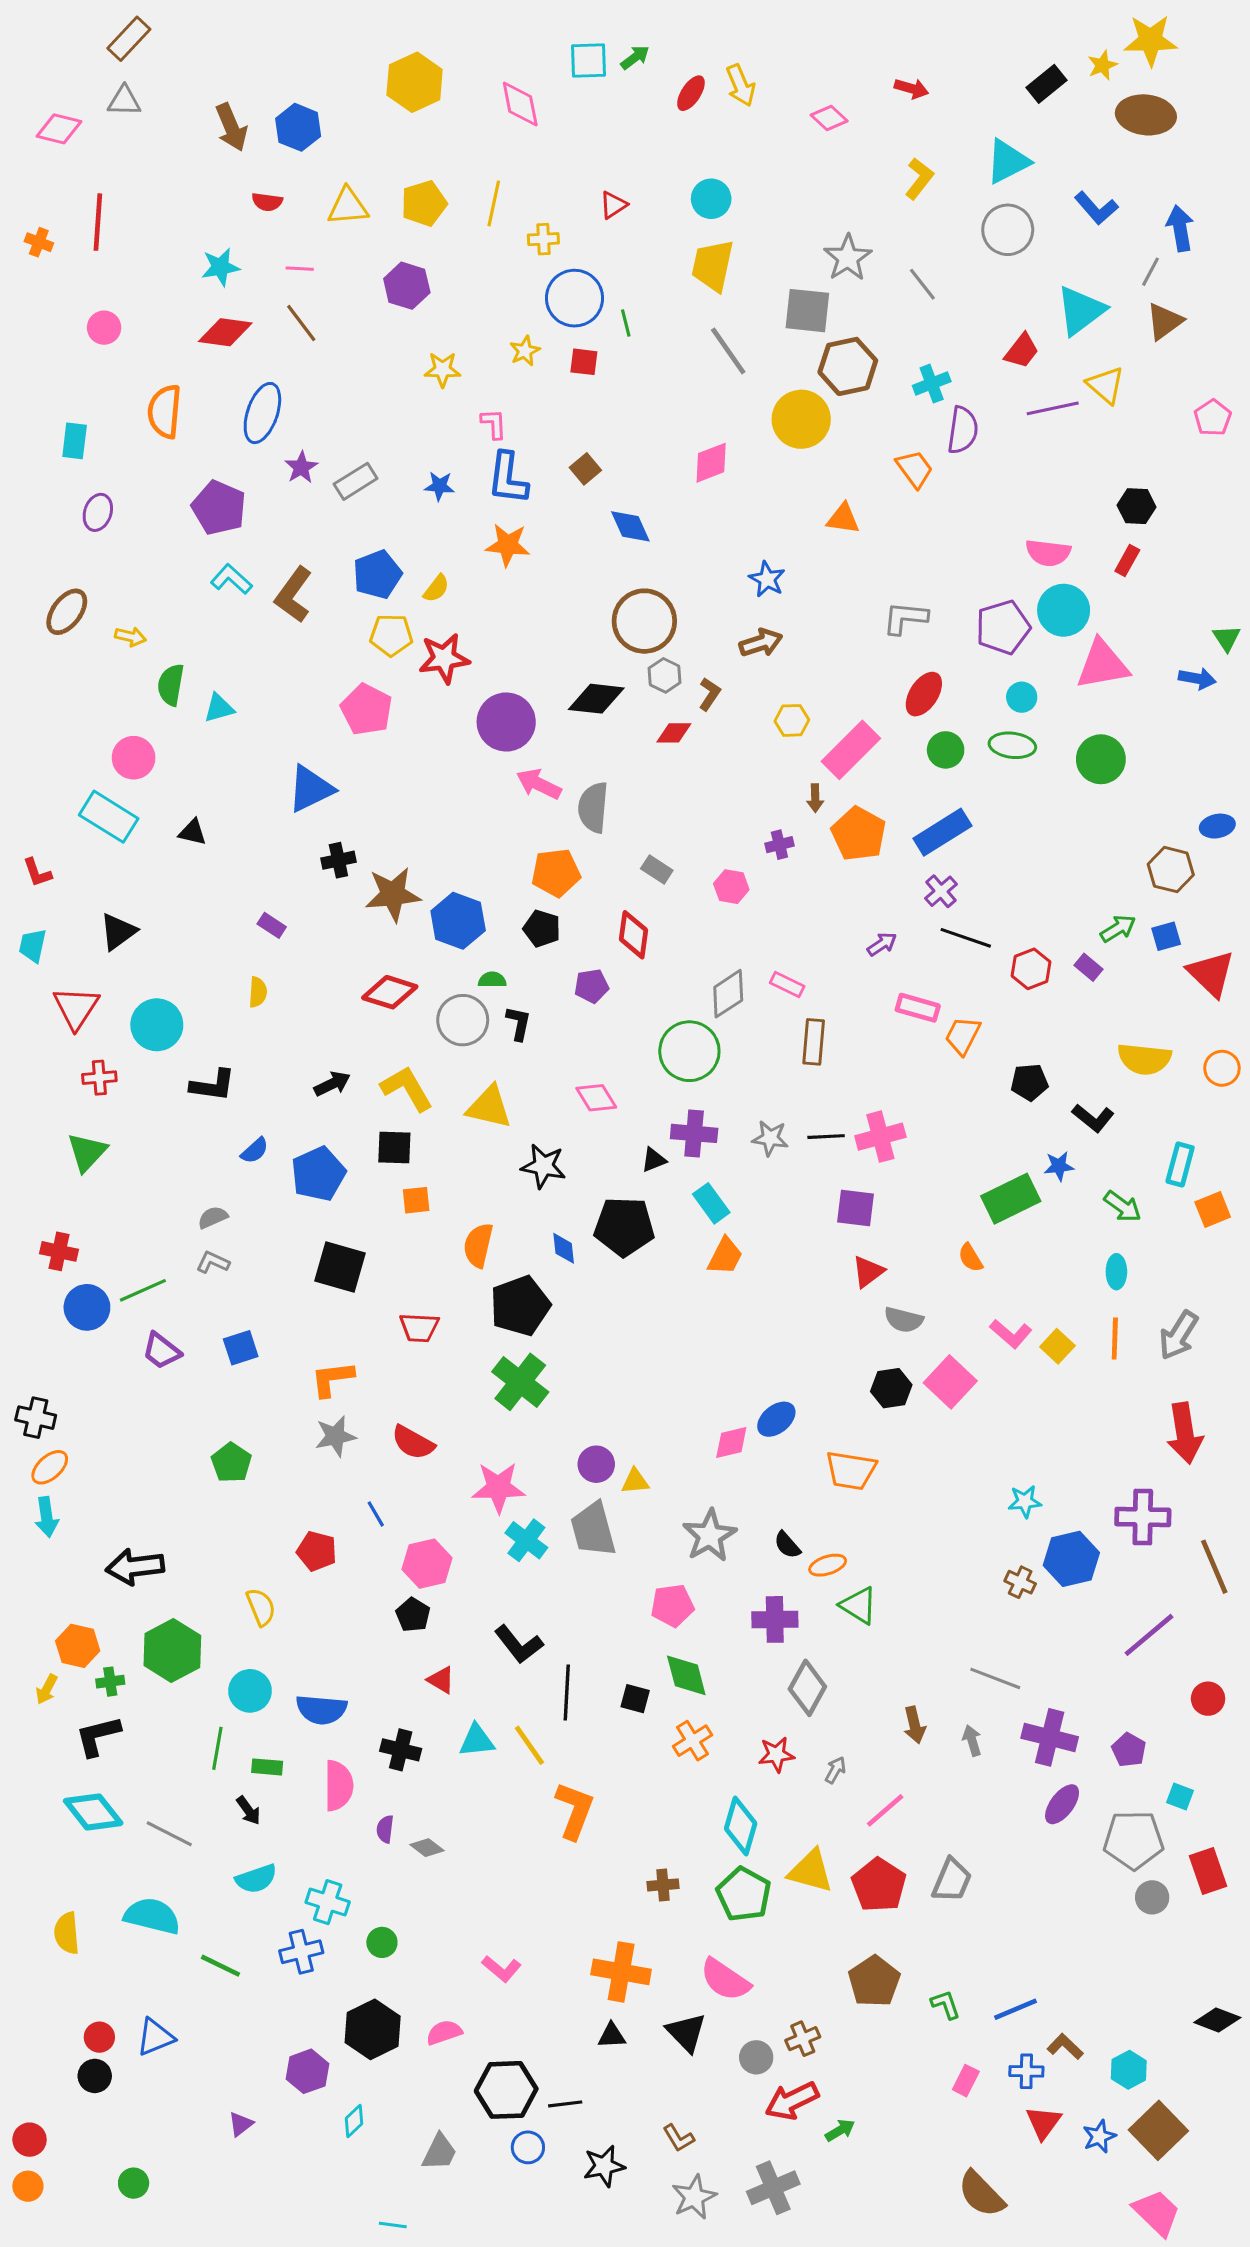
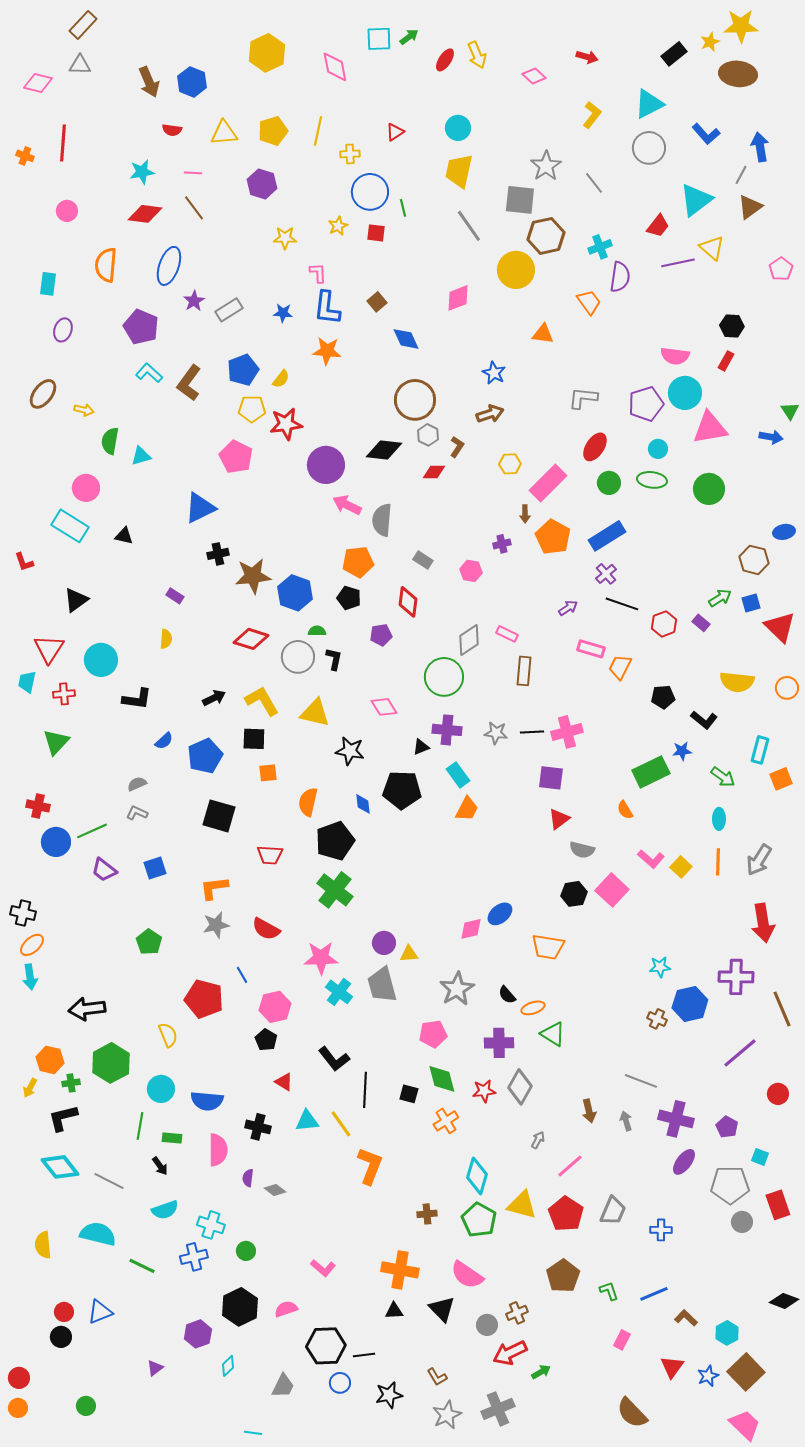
cyan trapezoid: (33, 946) -> (27, 682), moved
red pentagon: (317, 1551) -> (204, 999), size x1.5
red star: (776, 1755) -> (484, 1091), moved
blue cross: (1026, 2071) -> (661, 1230), moved

